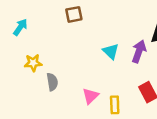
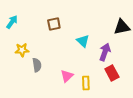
brown square: (74, 14) -> (54, 24), moved
purple arrow: (139, 51) -> (105, 52), moved

